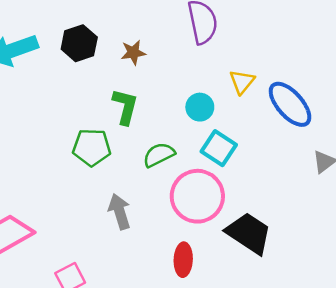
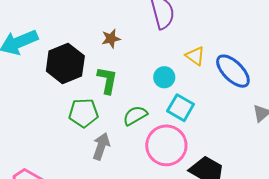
black hexagon: (79, 43) -> (65, 64), moved, size x1.4
yellow triangle: (242, 82) -> (195, 56), turned -30
gray arrow: (120, 212) -> (101, 146), moved, turned 40

